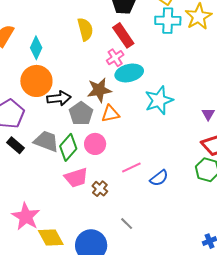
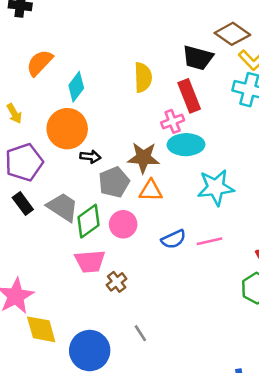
black arrow: (59, 98) -> (90, 157), size x0.7
pink line: (131, 167) -> (210, 241), moved
blue semicircle: (159, 178) -> (173, 239), moved

